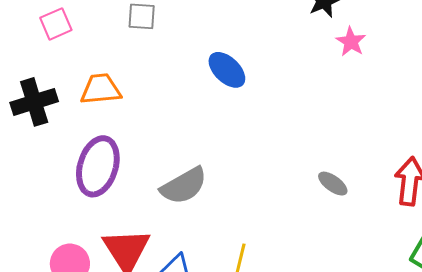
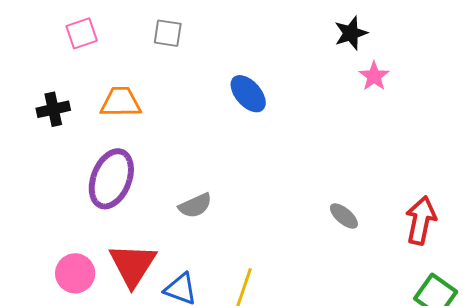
black cross: (34, 102) -> (53, 109), size x0.7
gray semicircle: (184, 186) -> (195, 206), size x0.7

